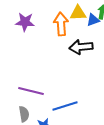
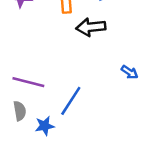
blue line: (65, 106) -> (71, 101), turned -40

